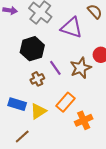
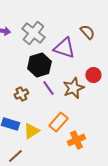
black hexagon: (32, 49) -> (39, 65), moved
brown cross: (37, 79) -> (21, 94), moved

